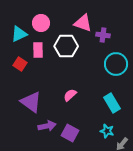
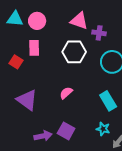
cyan triangle: (19, 34) -> (15, 19), moved, turned 30
white hexagon: (66, 46) -> (74, 52), moved
purple arrow: (47, 126) -> (43, 136), moved

